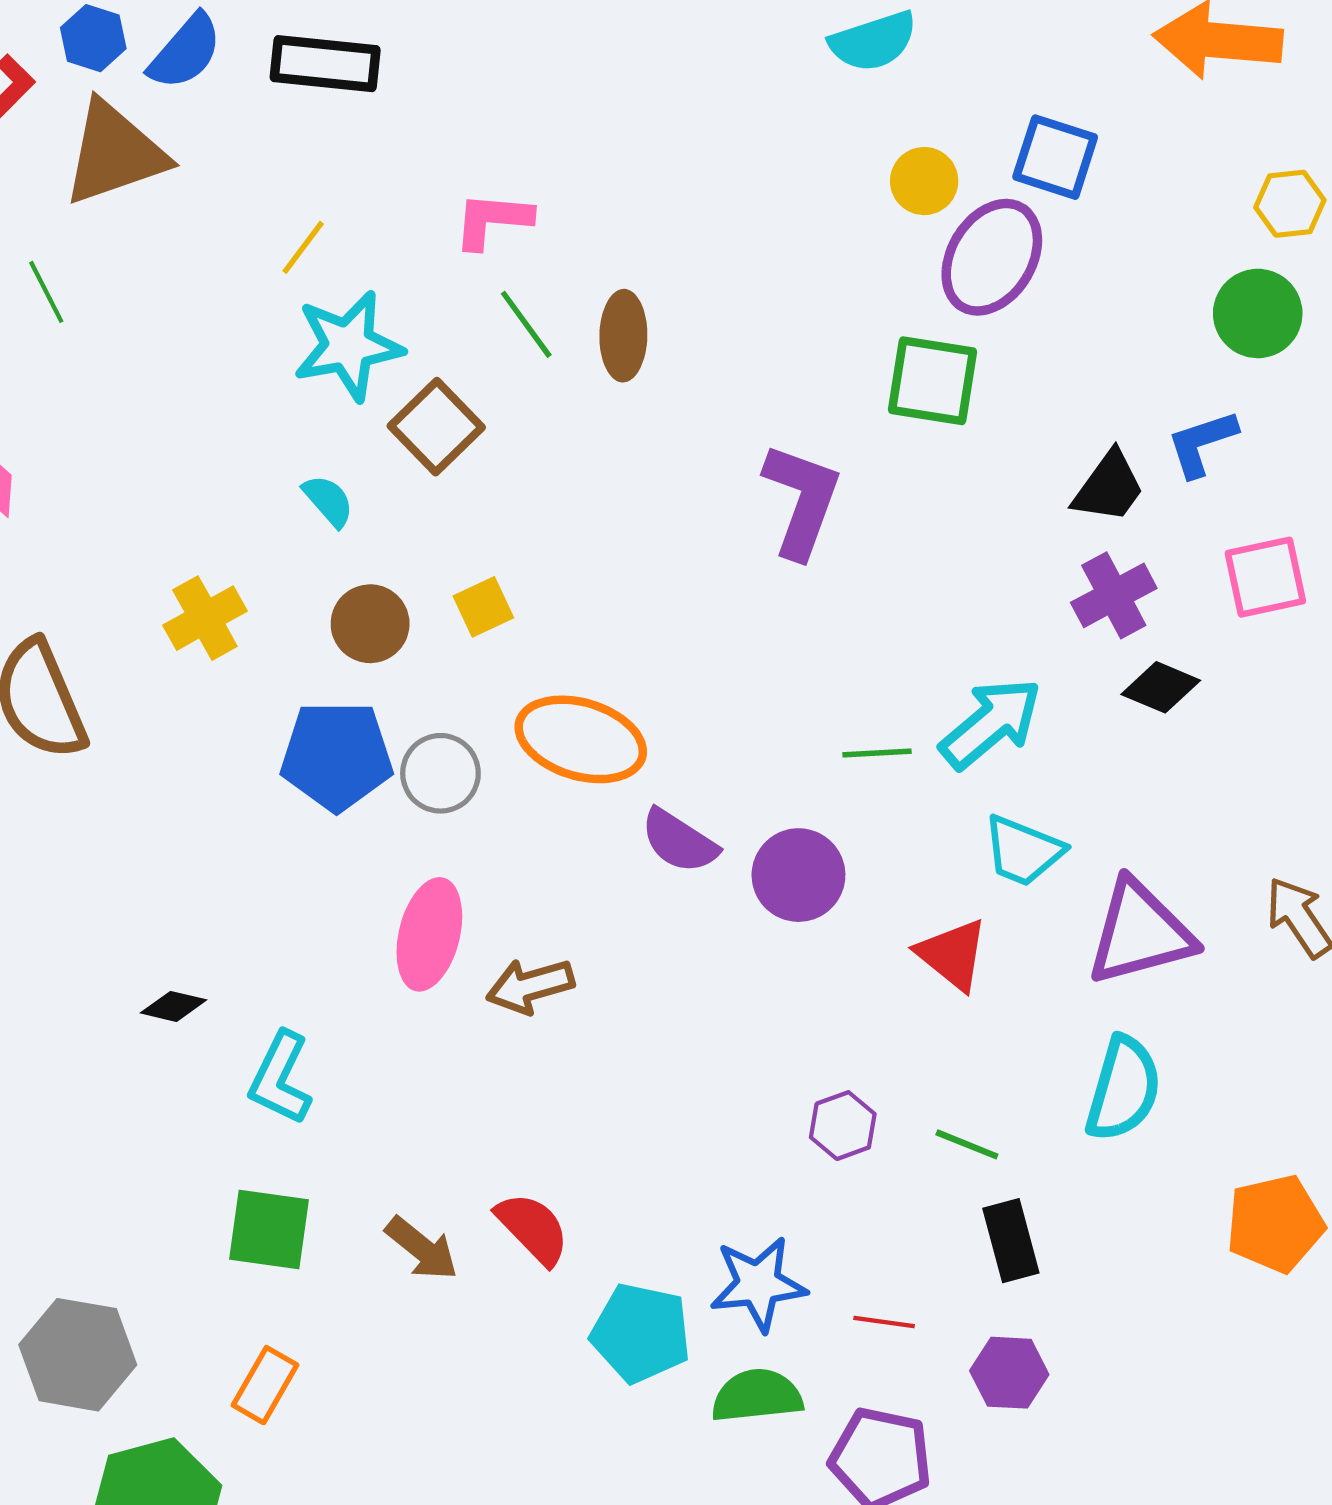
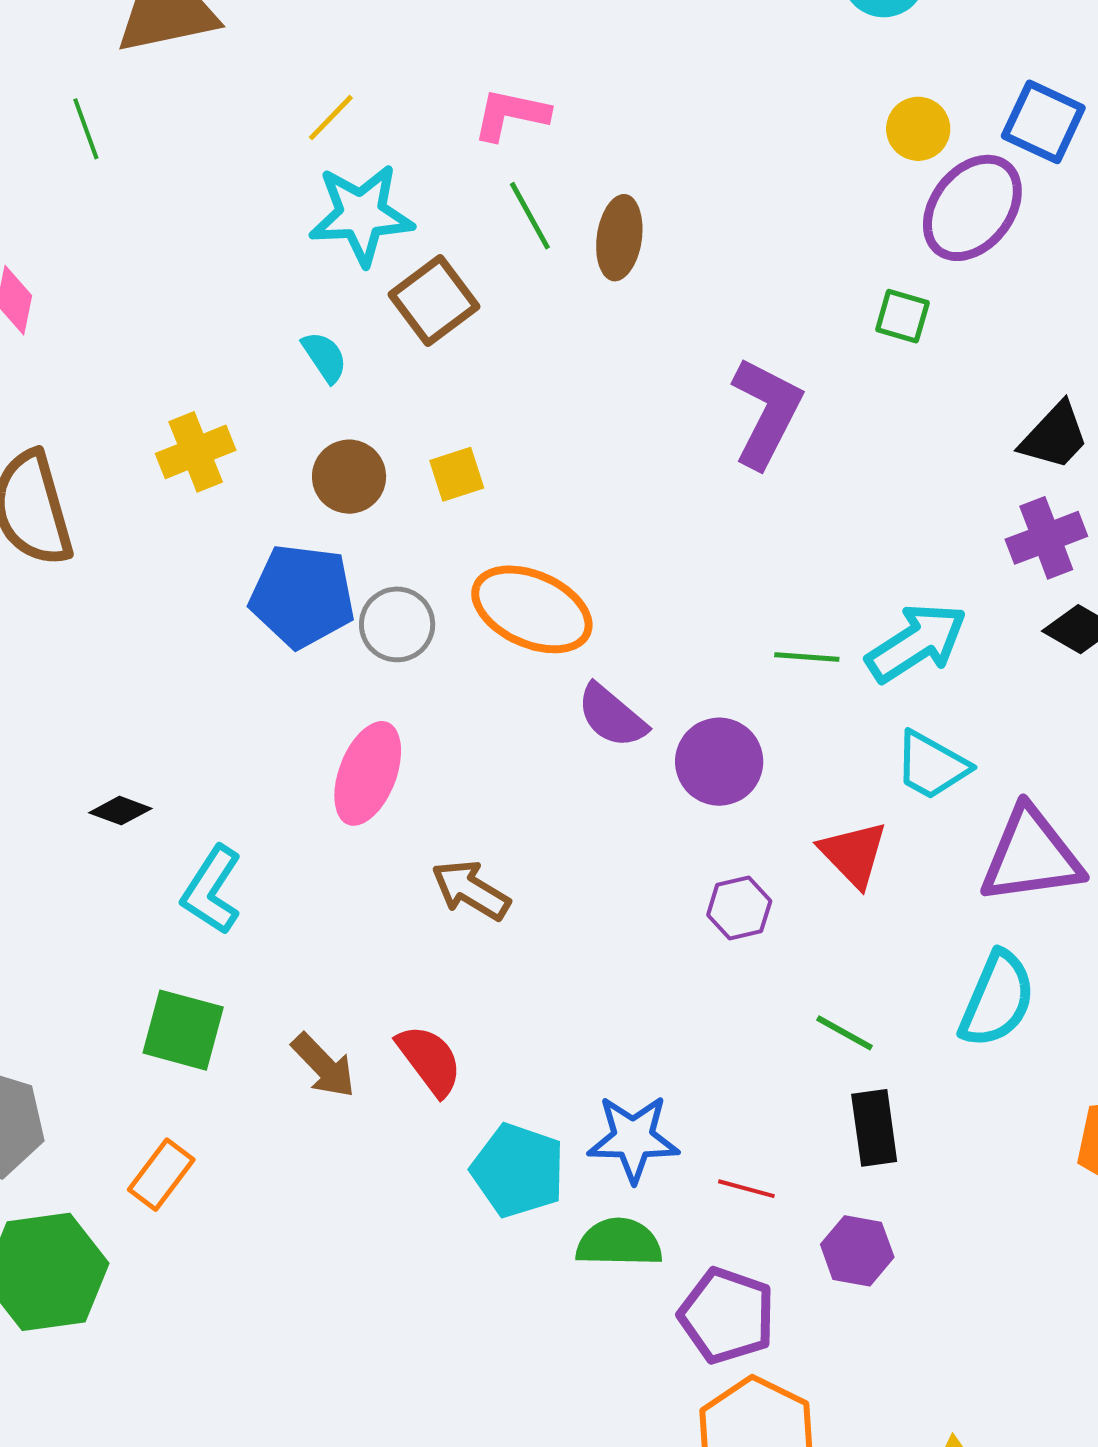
green square: (933, 381) -> (902, 316), size x0.6
brown arrow: (530, 986) -> (471, 890), moved, turned 40
purple hexagon: (843, 1126) -> (739, 908), moved

